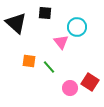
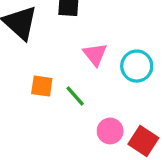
cyan circle: (77, 27) -> (137, 66), moved
red square: (90, 82) -> (143, 141), moved

